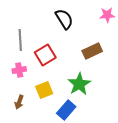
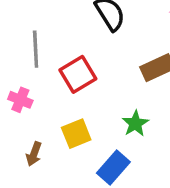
pink cross: (19, 70) -> (20, 100), moved, turned 32
green star: (79, 84) -> (135, 123), size x0.7

